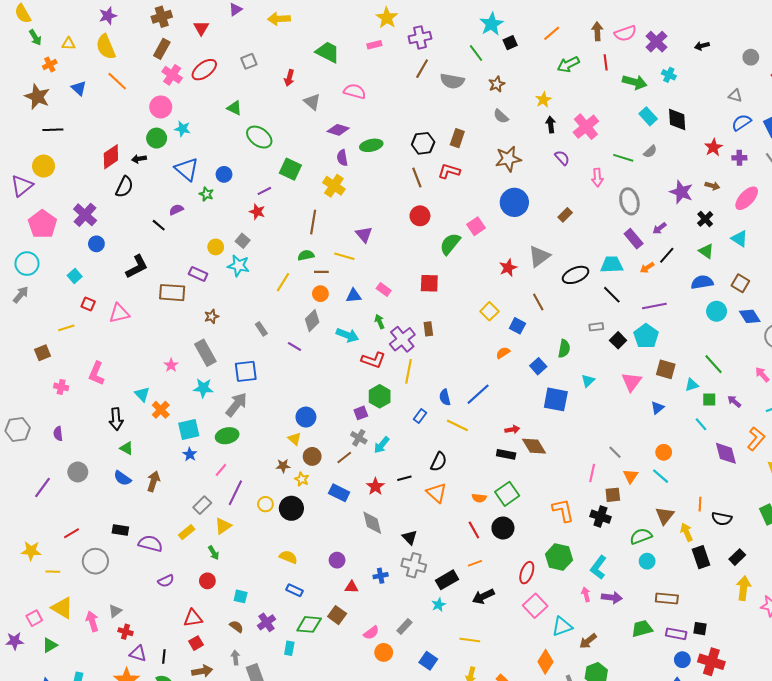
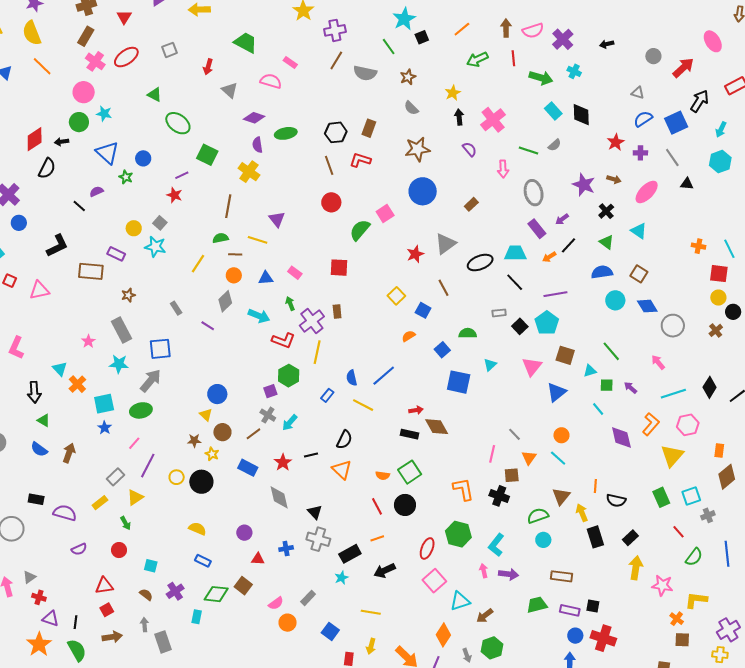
pink rectangle: (374, 45) -> (290, 62), moved, turned 48
green semicircle: (564, 349) -> (468, 333), turned -102
blue triangle: (657, 408) -> (556, 392), size x1.5

